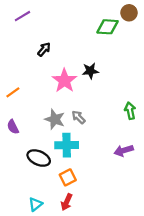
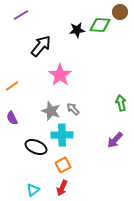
black arrow: (44, 49) -> (41, 46), size x1.6
black star: (90, 71) -> (77, 30), moved
purple arrow: (124, 150) -> (115, 140), turned -30

